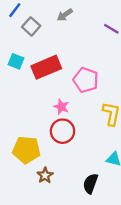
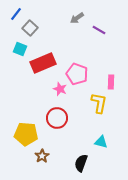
gray arrow: (65, 15) -> (77, 18), moved
cyan square: (16, 61) -> (20, 49), moved
pink star: (61, 107) -> (60, 89), moved

